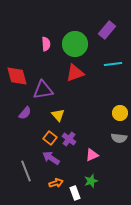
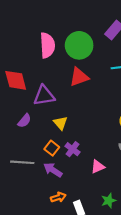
pink semicircle: (46, 44) -> (47, 45), size x1.6
gray line: (26, 171) -> (22, 162), moved, turned -65
green star: (91, 181) -> (109, 201), moved

